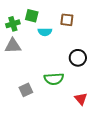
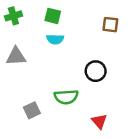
green square: (32, 16) -> (53, 16), moved
brown square: (67, 20) -> (110, 25), moved
green cross: (13, 24) -> (13, 16), moved

